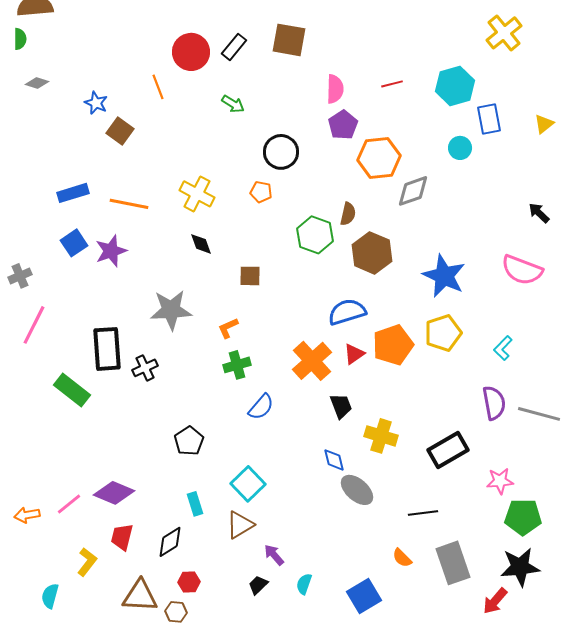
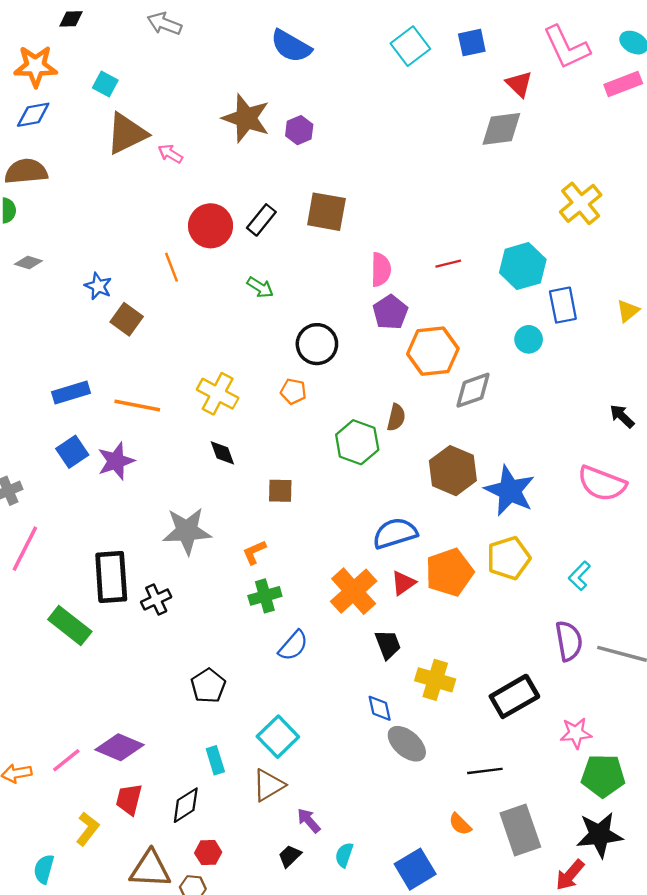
brown hexagon: (372, 253) -> (453, 471), moved

